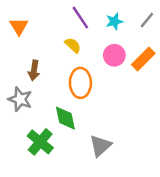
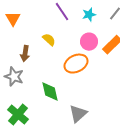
yellow semicircle: (73, 45) -> (49, 40), moved
orange ellipse: (80, 83) -> (76, 64), moved, turned 65
green cross: (40, 142) -> (18, 115), moved

